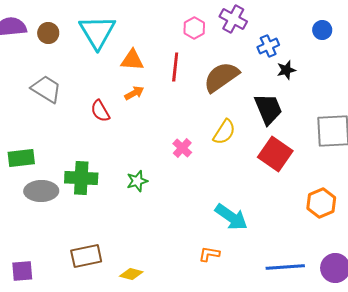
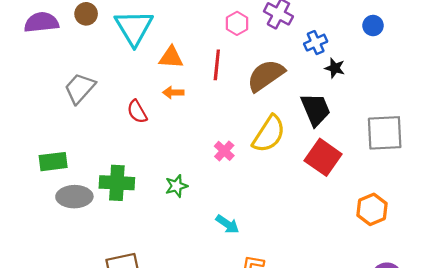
brown circle: (48, 33) -> (86, 14), moved
black star: (286, 70) -> (335, 68), turned 30
gray trapezoid: (46, 89) -> (80, 88), turned -80
orange arrow: (134, 93) -> (173, 92), turned -150
yellow semicircle: (224, 132) -> (269, 134), size x1.4
cyan arrow: (231, 217) -> (227, 224), moved, size x0.7

